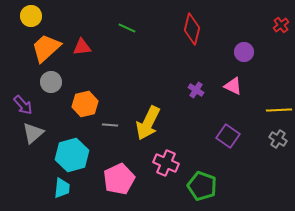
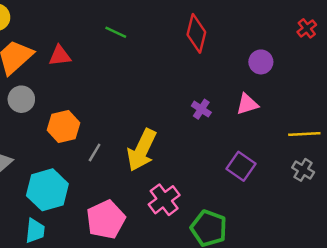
pink triangle: (233, 86) -> (247, 104), turned -42
gray line: (110, 125) -> (95, 153), turned -63
pink cross: (166, 163) -> (164, 200), turned 30

